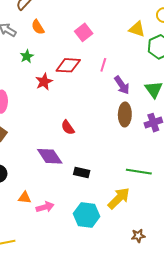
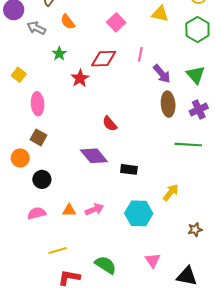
yellow triangle: (137, 29) -> (160, 14), moved
green line: (139, 172) -> (188, 145), moved
orange triangle: (25, 198) -> (69, 210), moved
yellow arrow: (119, 198) -> (171, 192), size x0.7

